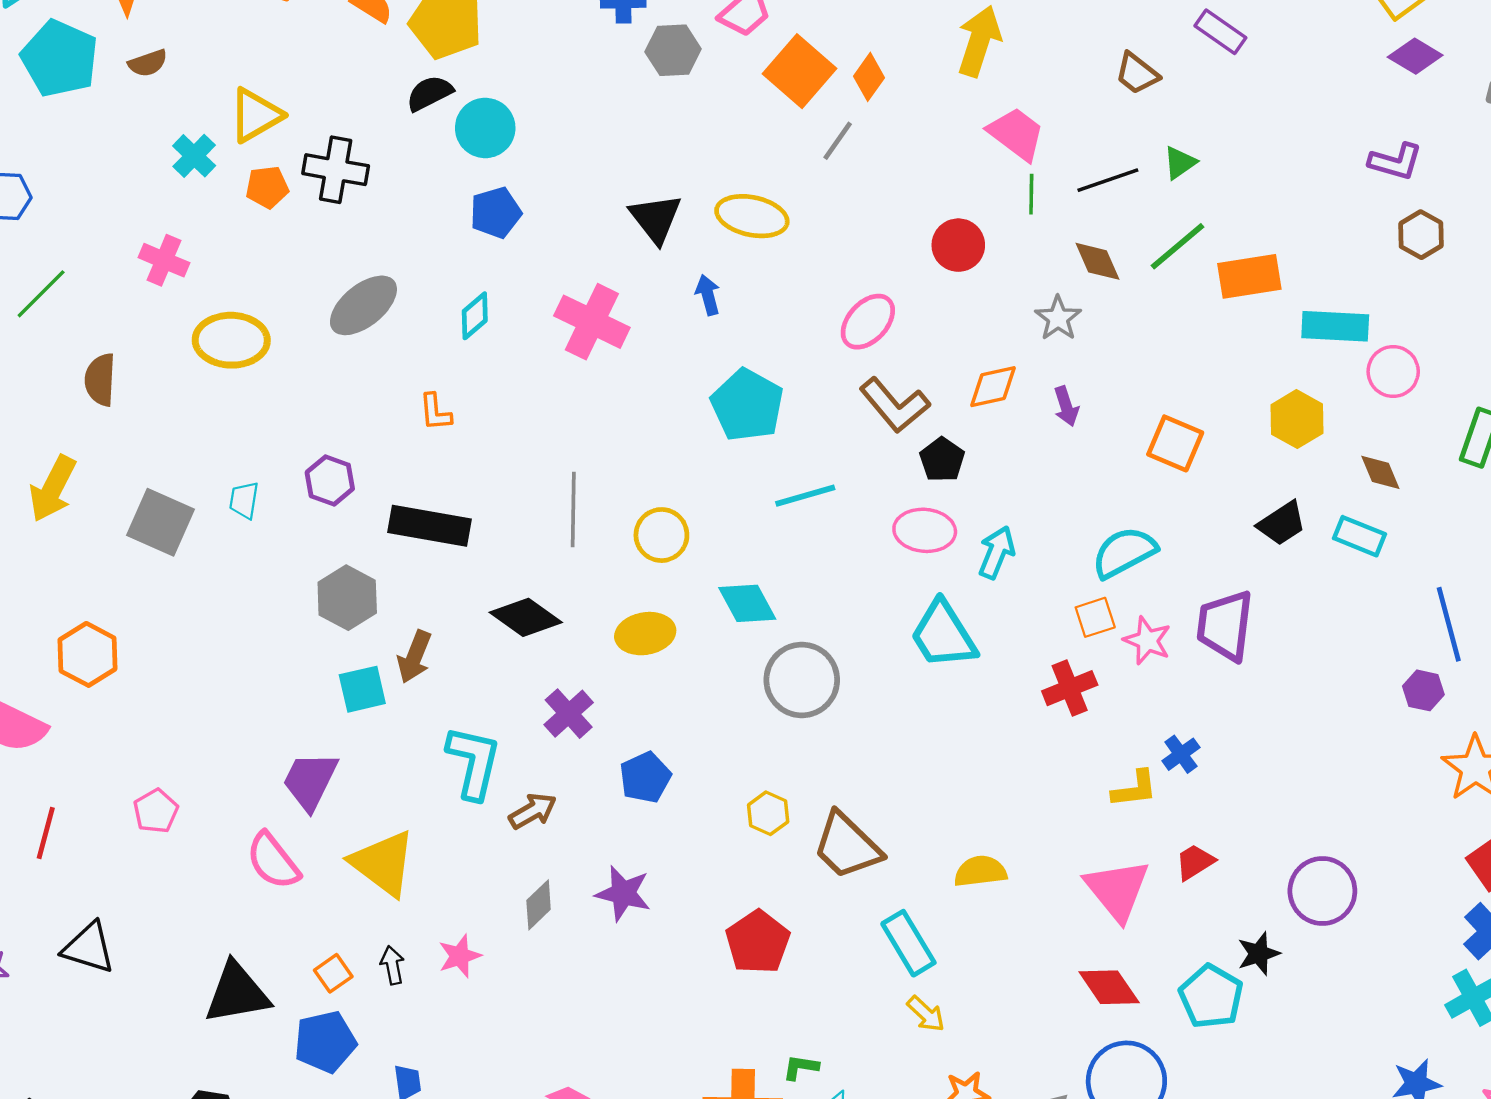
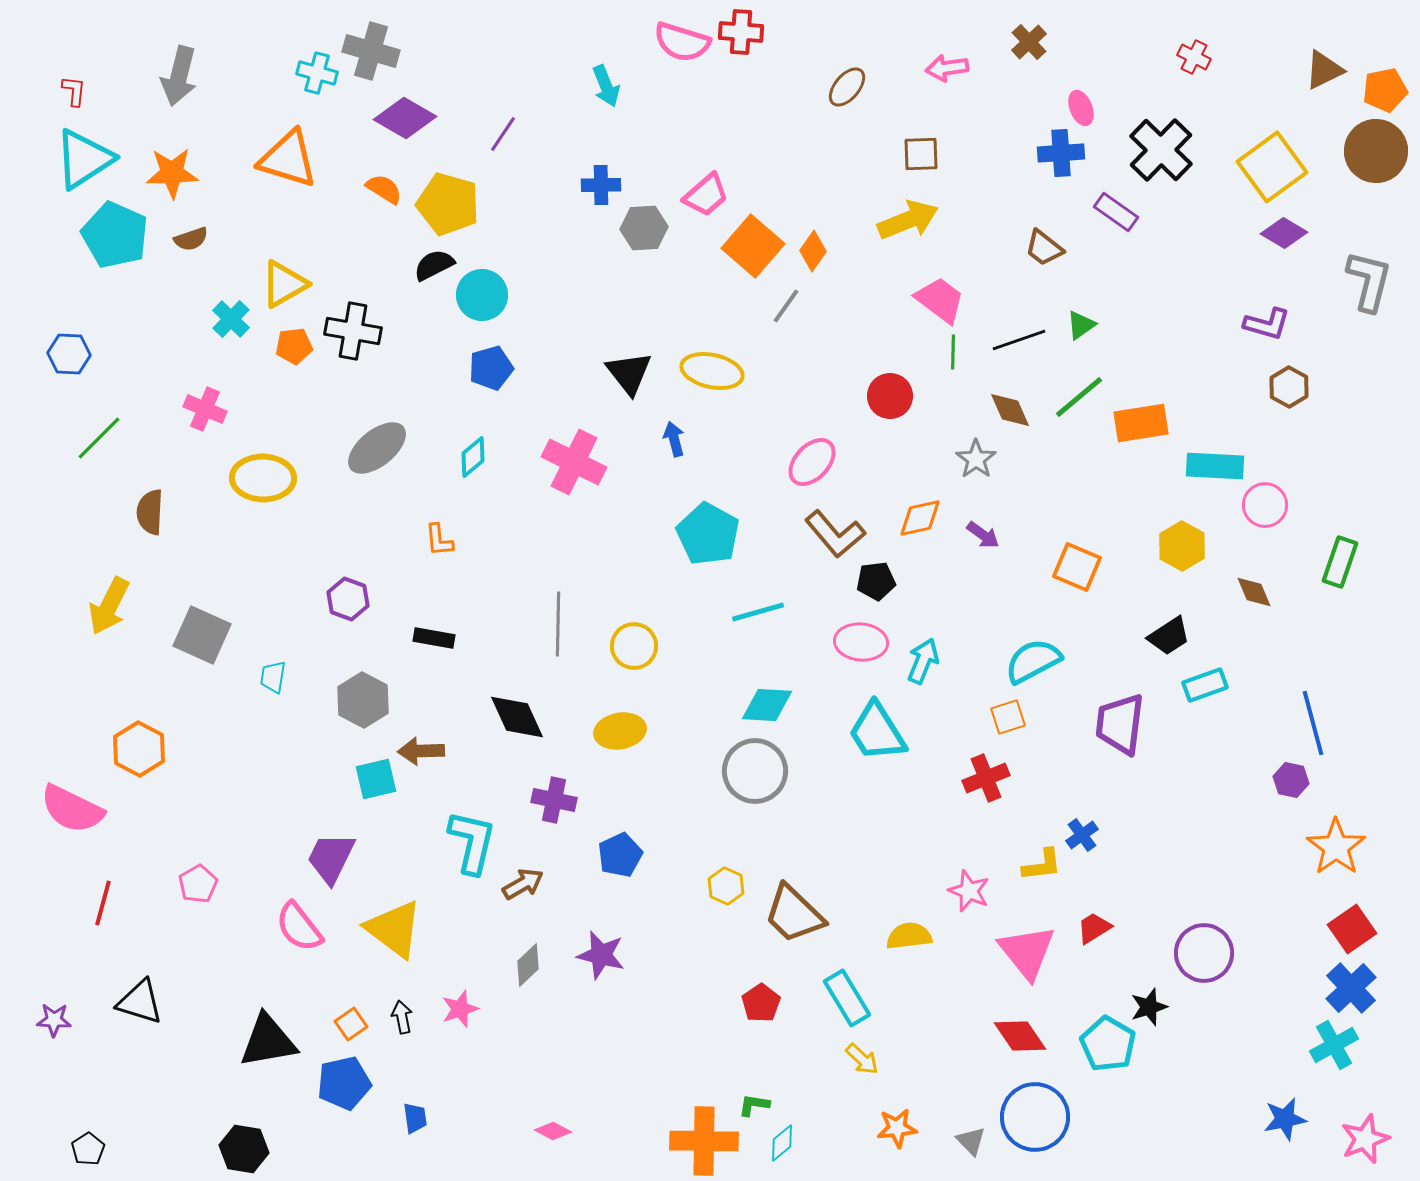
yellow arrow: (979, 41) -> (908, 220), turned 50
purple arrow: (1066, 406) -> (983, 535), turned -36
black pentagon: (942, 460) -> (876, 581), turned 30
cyan trapezoid: (244, 500) -> (273, 677), moved
black rectangle: (430, 526) -> (434, 638), size x0.6
cyan rectangle: (1360, 536) -> (1205, 685), moved, turned -42
cyan diamond: (747, 603) -> (767, 705), moved, turned -58
black diamond: (526, 617) -> (517, 717), turned 30
pink star: (1147, 641) -> (969, 891), moved
brown arrow: (414, 657) -> (421, 751), turned 66
purple cross: (569, 714) -> (554, 800), turned -36
red pentagon: (758, 942) -> (761, 1003), moved, size x0.7

